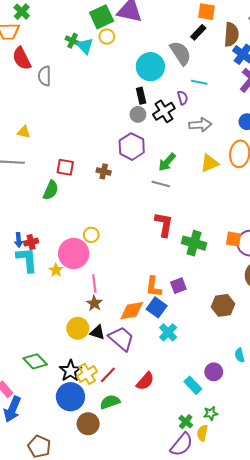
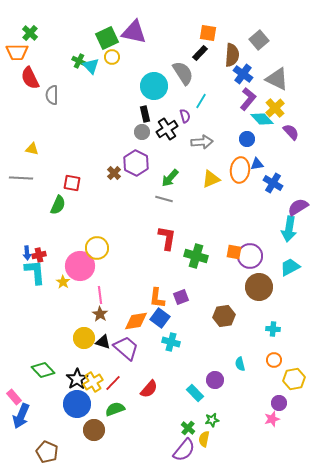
cyan line: (199, 82) -> (201, 101), turned -70
brown cross: (104, 171) -> (114, 173), moved, turned 32
yellow circle: (91, 235) -> (97, 248), size x1.5
cyan cross: (168, 332) -> (171, 342), turned -30

